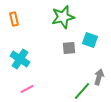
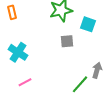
cyan square: (90, 40) -> (88, 24), moved

